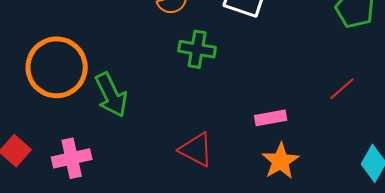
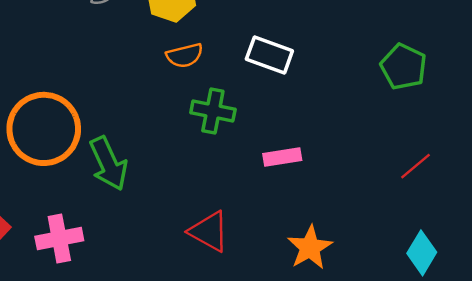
red line: (342, 89) -> (415, 166), moved
pink rectangle: (271, 118) -> (282, 157), moved

